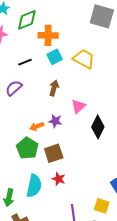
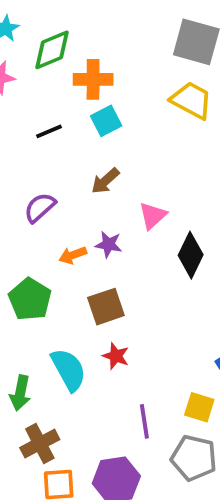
yellow trapezoid: (84, 59) -> (192, 100), moved
purple semicircle: (14, 88) -> (40, 208), moved
brown arrow: (54, 88) -> (105, 181), turned -147
green pentagon: (27, 148) -> (30, 299), moved
cyan semicircle: (34, 186) -> (69, 370), turned -40

